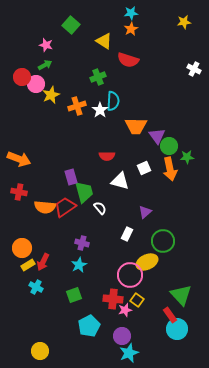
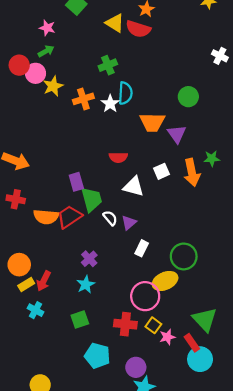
red semicircle: (128, 60) -> (138, 29), moved
green circle: (169, 146) -> (188, 97), moved
purple triangle: (145, 212) -> (129, 223), moved
purple cross: (82, 243) -> (89, 259), turned 32
pink star: (125, 310) -> (167, 337), moved
cyan pentagon: (89, 326) -> (97, 356), turned -30

